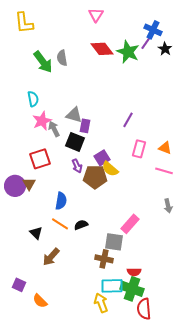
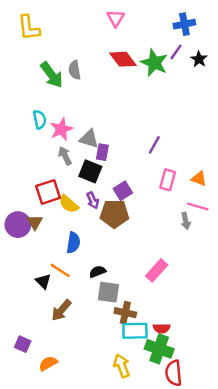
blue cross: (153, 30) -> (184, 24), moved, turned -36
pink star: (42, 121) -> (61, 129), moved
yellow semicircle: (110, 169) -> (69, 204), moved
gray arrow: (168, 206) -> (186, 221), moved
orange line: (60, 224) -> (60, 270), moved
gray square: (114, 242) -> (108, 292), moved
cyan rectangle: (112, 286) -> (135, 331), moved
orange semicircle: (40, 301) -> (48, 363), turned 105

